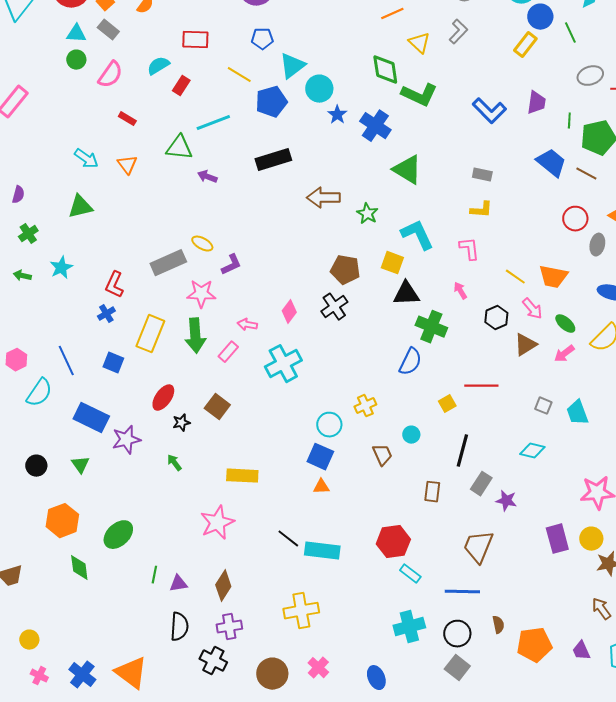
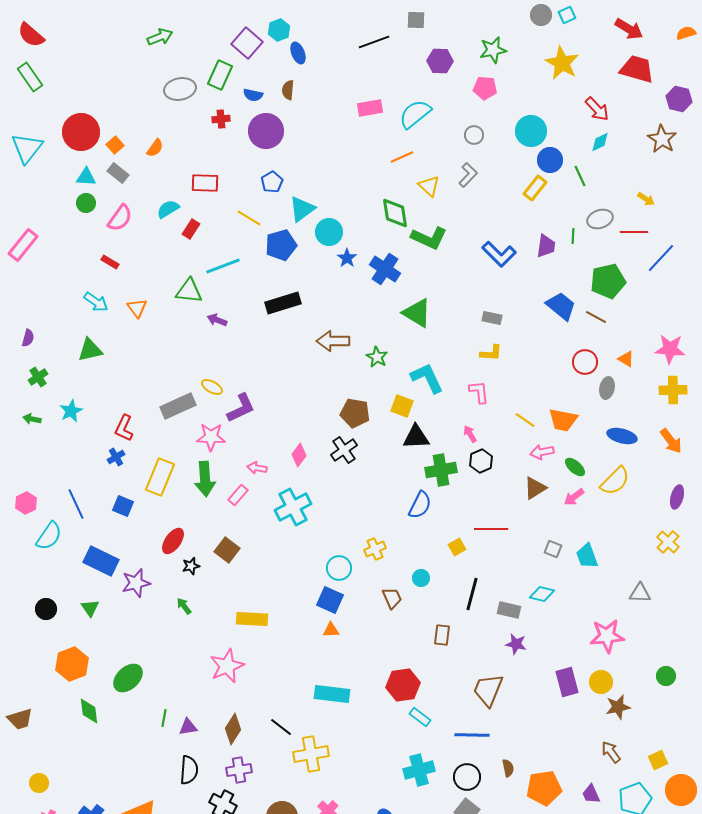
blue pentagon: (262, 39) -> (272, 182), turned -30
red rectangle: (127, 119) -> (110, 262), moved
green line: (569, 121) -> (573, 236), moved
purple L-shape: (231, 265) -> (241, 408), size x1.4
pink arrow: (532, 309) -> (542, 452), turned 120
black hexagon: (496, 318) -> (481, 461), moved
green cross: (431, 327) -> (441, 470), turned -32
gray rectangle: (481, 484) -> (509, 610), moved, turned 70
black line: (288, 539) -> (281, 727), moved

